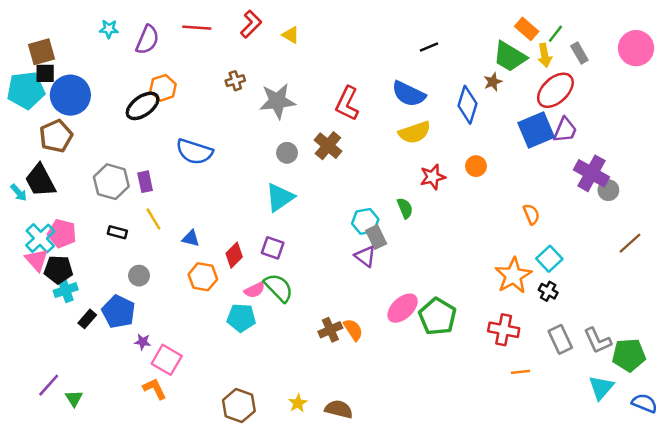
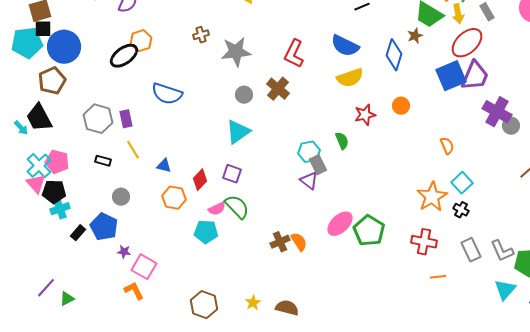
purple trapezoid: (565, 130) -> (475, 76), size x1.4
green triangle: (74, 398) -> (67, 299), turned 35

